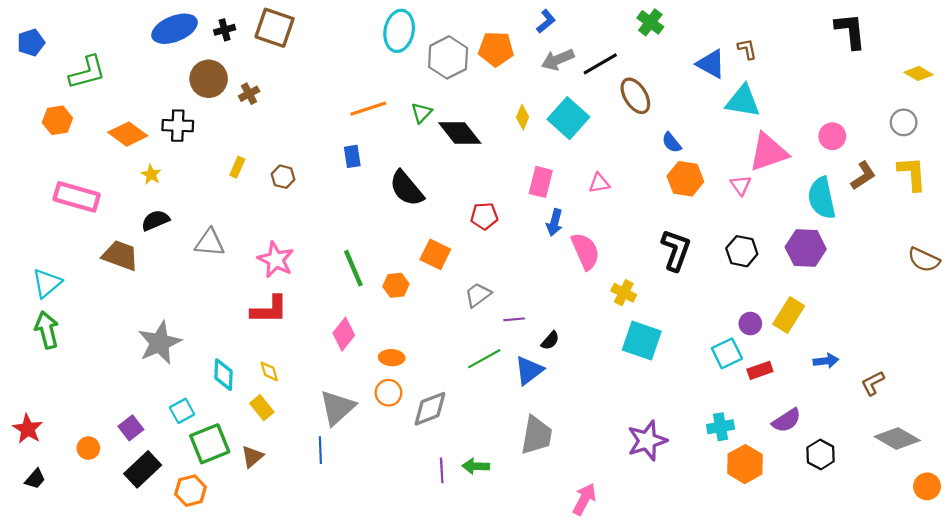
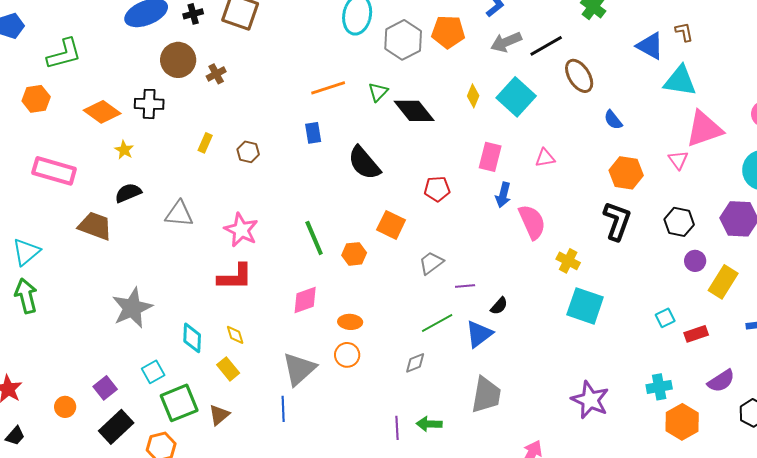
orange hexagon: (685, 179) -> (626, 173), moved
purple circle: (750, 324) -> (695, 261), moved
pink diamond: (344, 334) -> (305, 300), turned 32
cyan square: (727, 353) -> (665, 318), size x0.7
gray diamond: (430, 409) -> (415, 363), moved, size x0.6
purple star: (647, 441) -> (590, 400), turned -30

